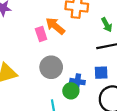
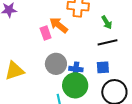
blue cross: (77, 82) -> (76, 69), moved
green circle: (71, 91) -> (75, 85), size x1.6

